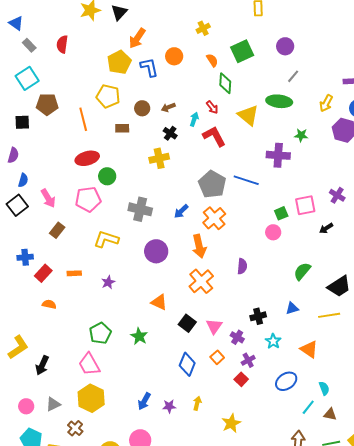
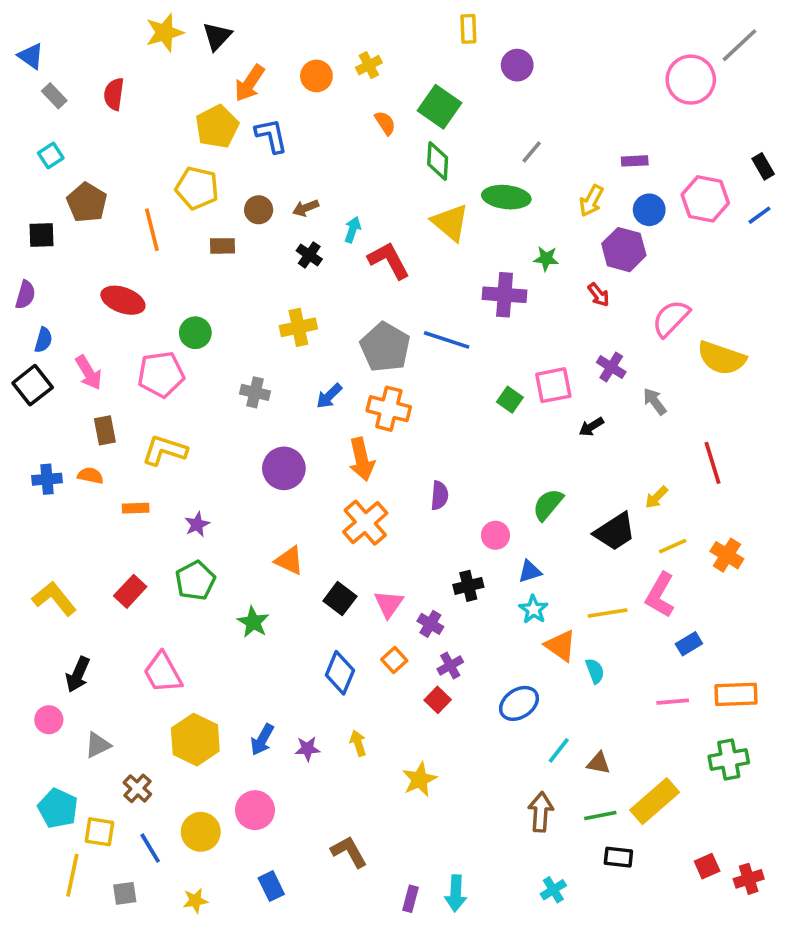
purple circle: (285, 46) -> (517, 65), moved
green square: (242, 51) -> (439, 107), turned -30
orange circle: (174, 56) -> (316, 76), moved
cyan square: (27, 78) -> (51, 156), size x0.6
green diamond: (225, 83) -> (438, 161), moved
brown pentagon: (47, 104) -> (87, 203), turned 30
red arrow: (212, 107) -> (599, 295), moved
red ellipse: (87, 158) -> (123, 300), moved, turned 35
yellow cross: (159, 158) -> (298, 327), moved
gray cross: (140, 209) -> (255, 392), size x0.7
green square: (281, 213) -> (510, 400), turned -32
orange cross: (214, 218) -> (389, 409), turned -35
brown rectangle: (57, 230) -> (105, 430), turned -49
pink circle: (273, 232) -> (495, 535), moved
yellow L-shape: (106, 239) -> (165, 450), moved
red rectangle: (43, 273) -> (130, 591), moved
orange semicircle: (49, 304) -> (90, 476), moved
yellow line: (329, 315) -> (608, 613), moved
green pentagon: (100, 333) -> (195, 580), moved
cyan star: (273, 341) -> (533, 609), moved
yellow L-shape: (18, 347) -> (54, 599), moved, turned -95
cyan semicircle: (324, 388) -> (595, 671), moved
yellow hexagon: (91, 398) -> (195, 740), moved
yellow arrow: (197, 403) -> (358, 743), turned -32
pink circle: (26, 406) -> (49, 720), moved

